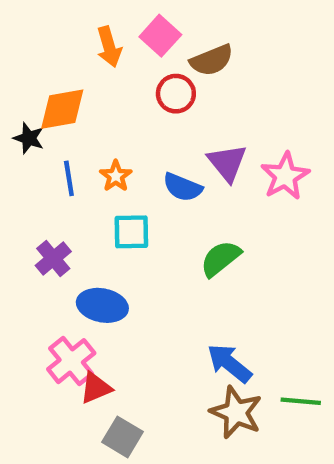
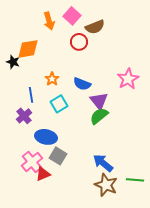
purple triangle: (227, 163) -> (99, 101), moved
blue line: (69, 178) -> (31, 95), moved
cyan square: (131, 232) -> (59, 104), turned -30
gray square: (122, 437) -> (58, 156), moved

